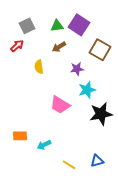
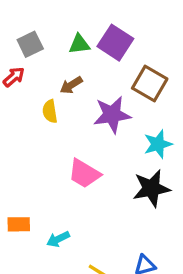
brown arrow: (59, 47) -> (71, 85), moved
purple star: (77, 69) -> (112, 115), size x1.6
cyan star: (87, 90) -> (158, 144), moved

